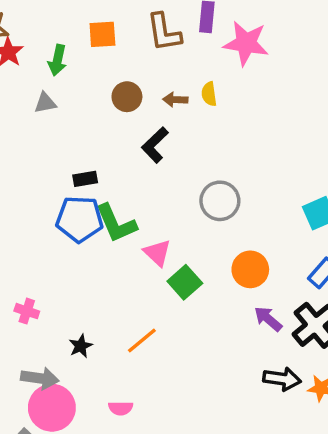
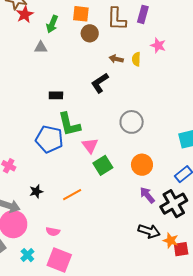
pink star: (246, 43) -> (158, 45), moved, size x0.6
brown circle: (127, 97) -> (90, 33), moved
blue pentagon: (80, 219) -> (49, 139), moved

